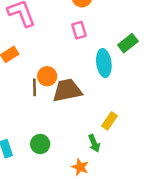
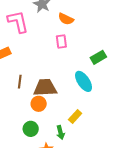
cyan ellipse: (104, 63) -> (84, 81), moved, turned -35
orange circle: (47, 76) -> (39, 104), moved
green circle: (40, 144) -> (31, 129), moved

